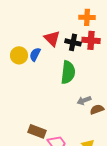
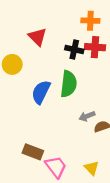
red triangle: (52, 38) -> (37, 37), moved
blue semicircle: (35, 54) -> (41, 92), moved, size x1.5

